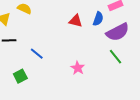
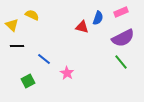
blue semicircle: (98, 19) -> (98, 18), moved
pink star: (78, 68) -> (67, 73), moved

